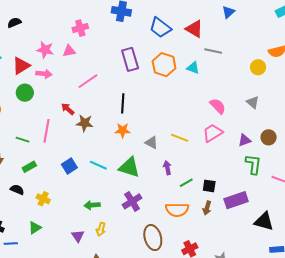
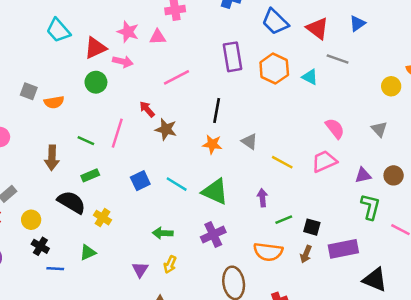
blue triangle: (228, 12) -> (357, 23), moved
gray triangle: (151, 143) -> (249, 141), moved
black semicircle: (17, 190) -> (71, 202), size x1.6

